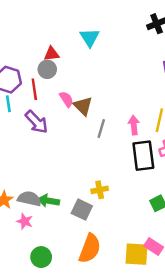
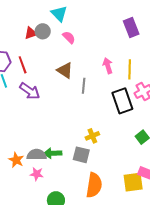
gray circle: (47, 69) -> (43, 31), moved
pink semicircle: (66, 99) -> (69, 37), moved
pink arrow: (134, 125) -> (108, 66), moved

